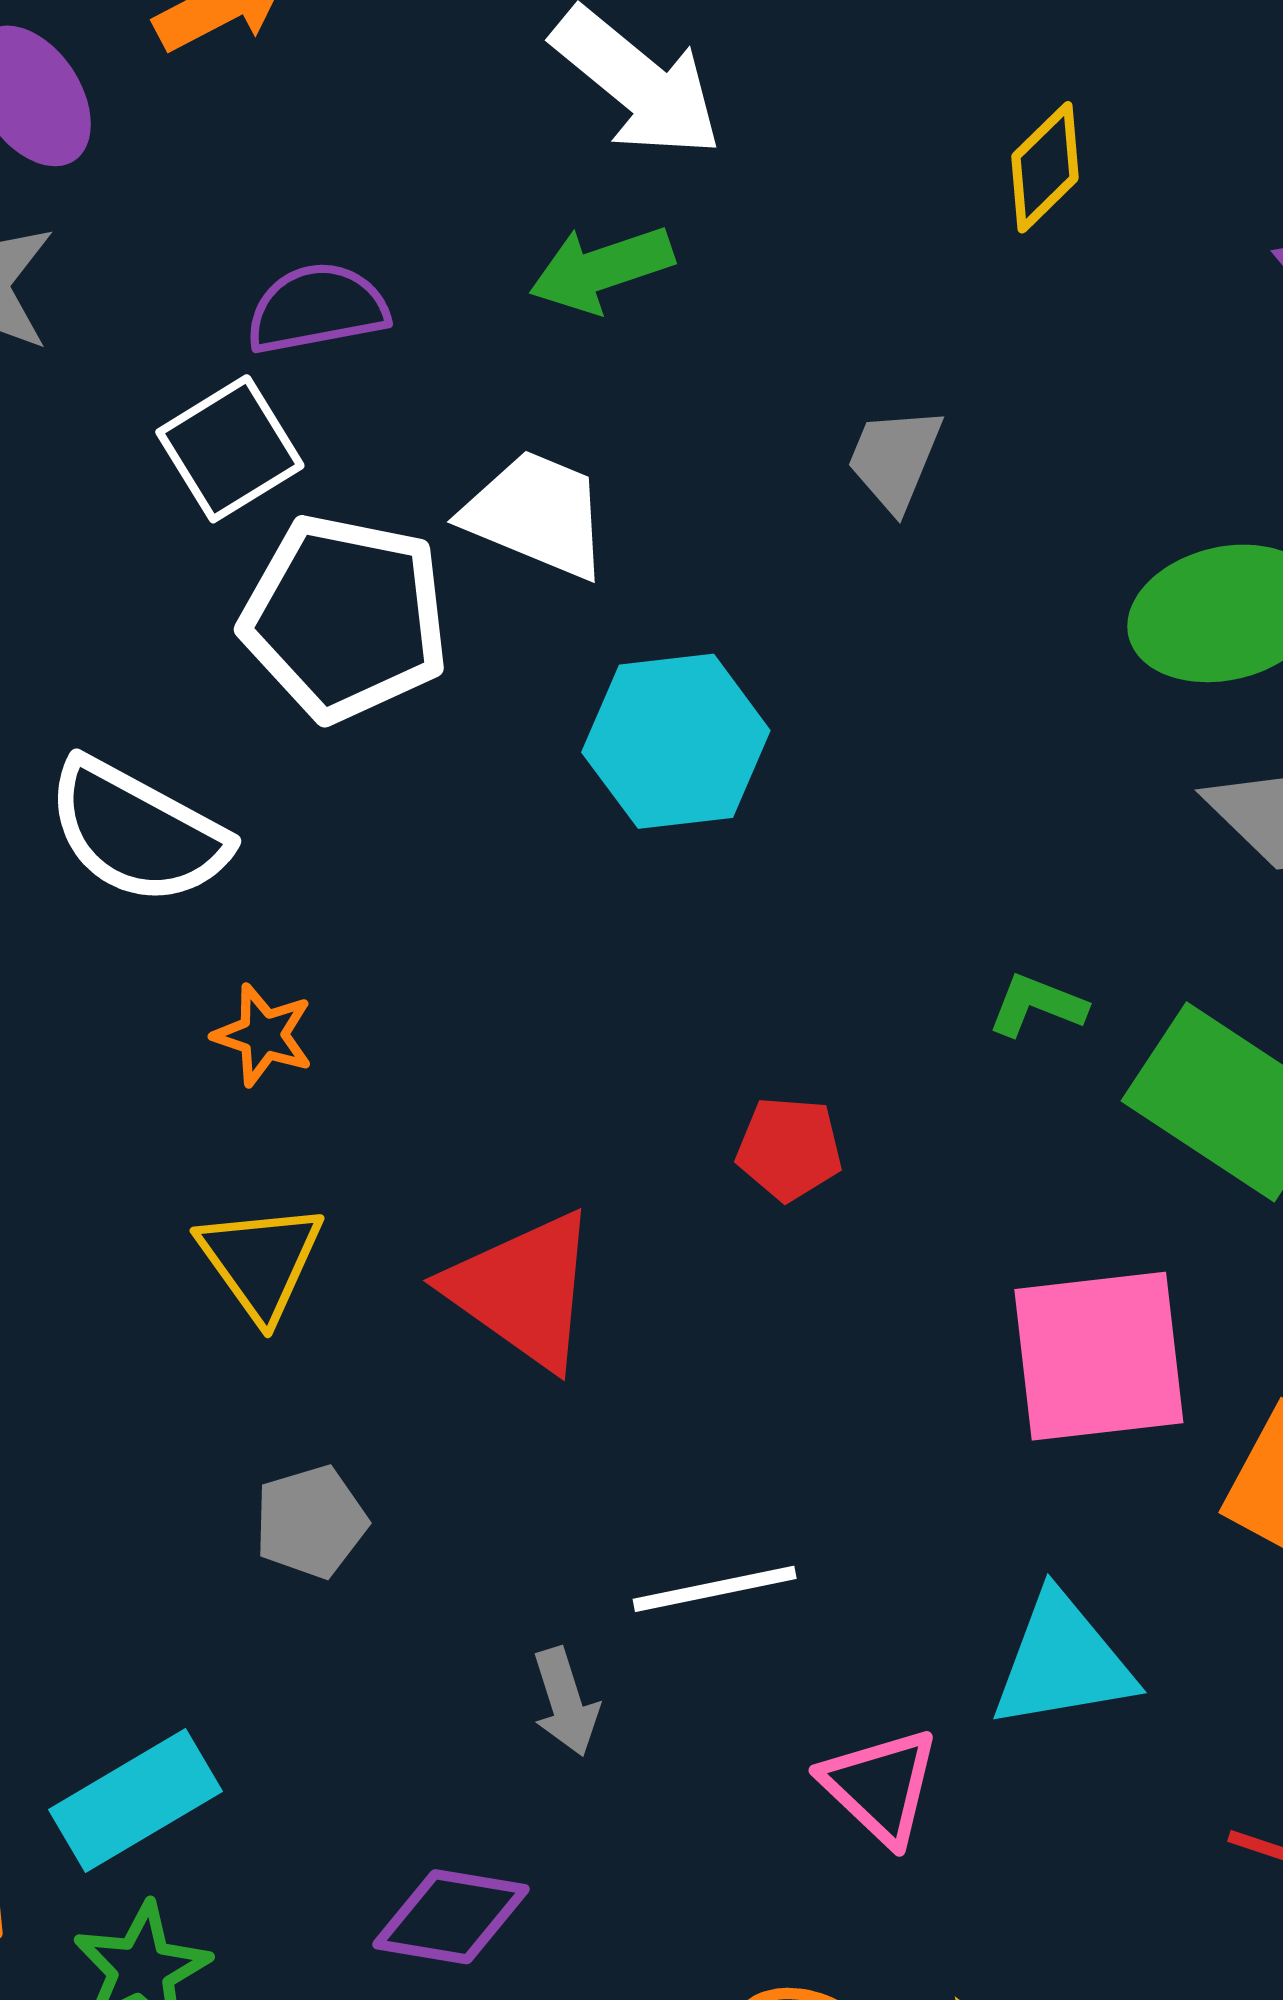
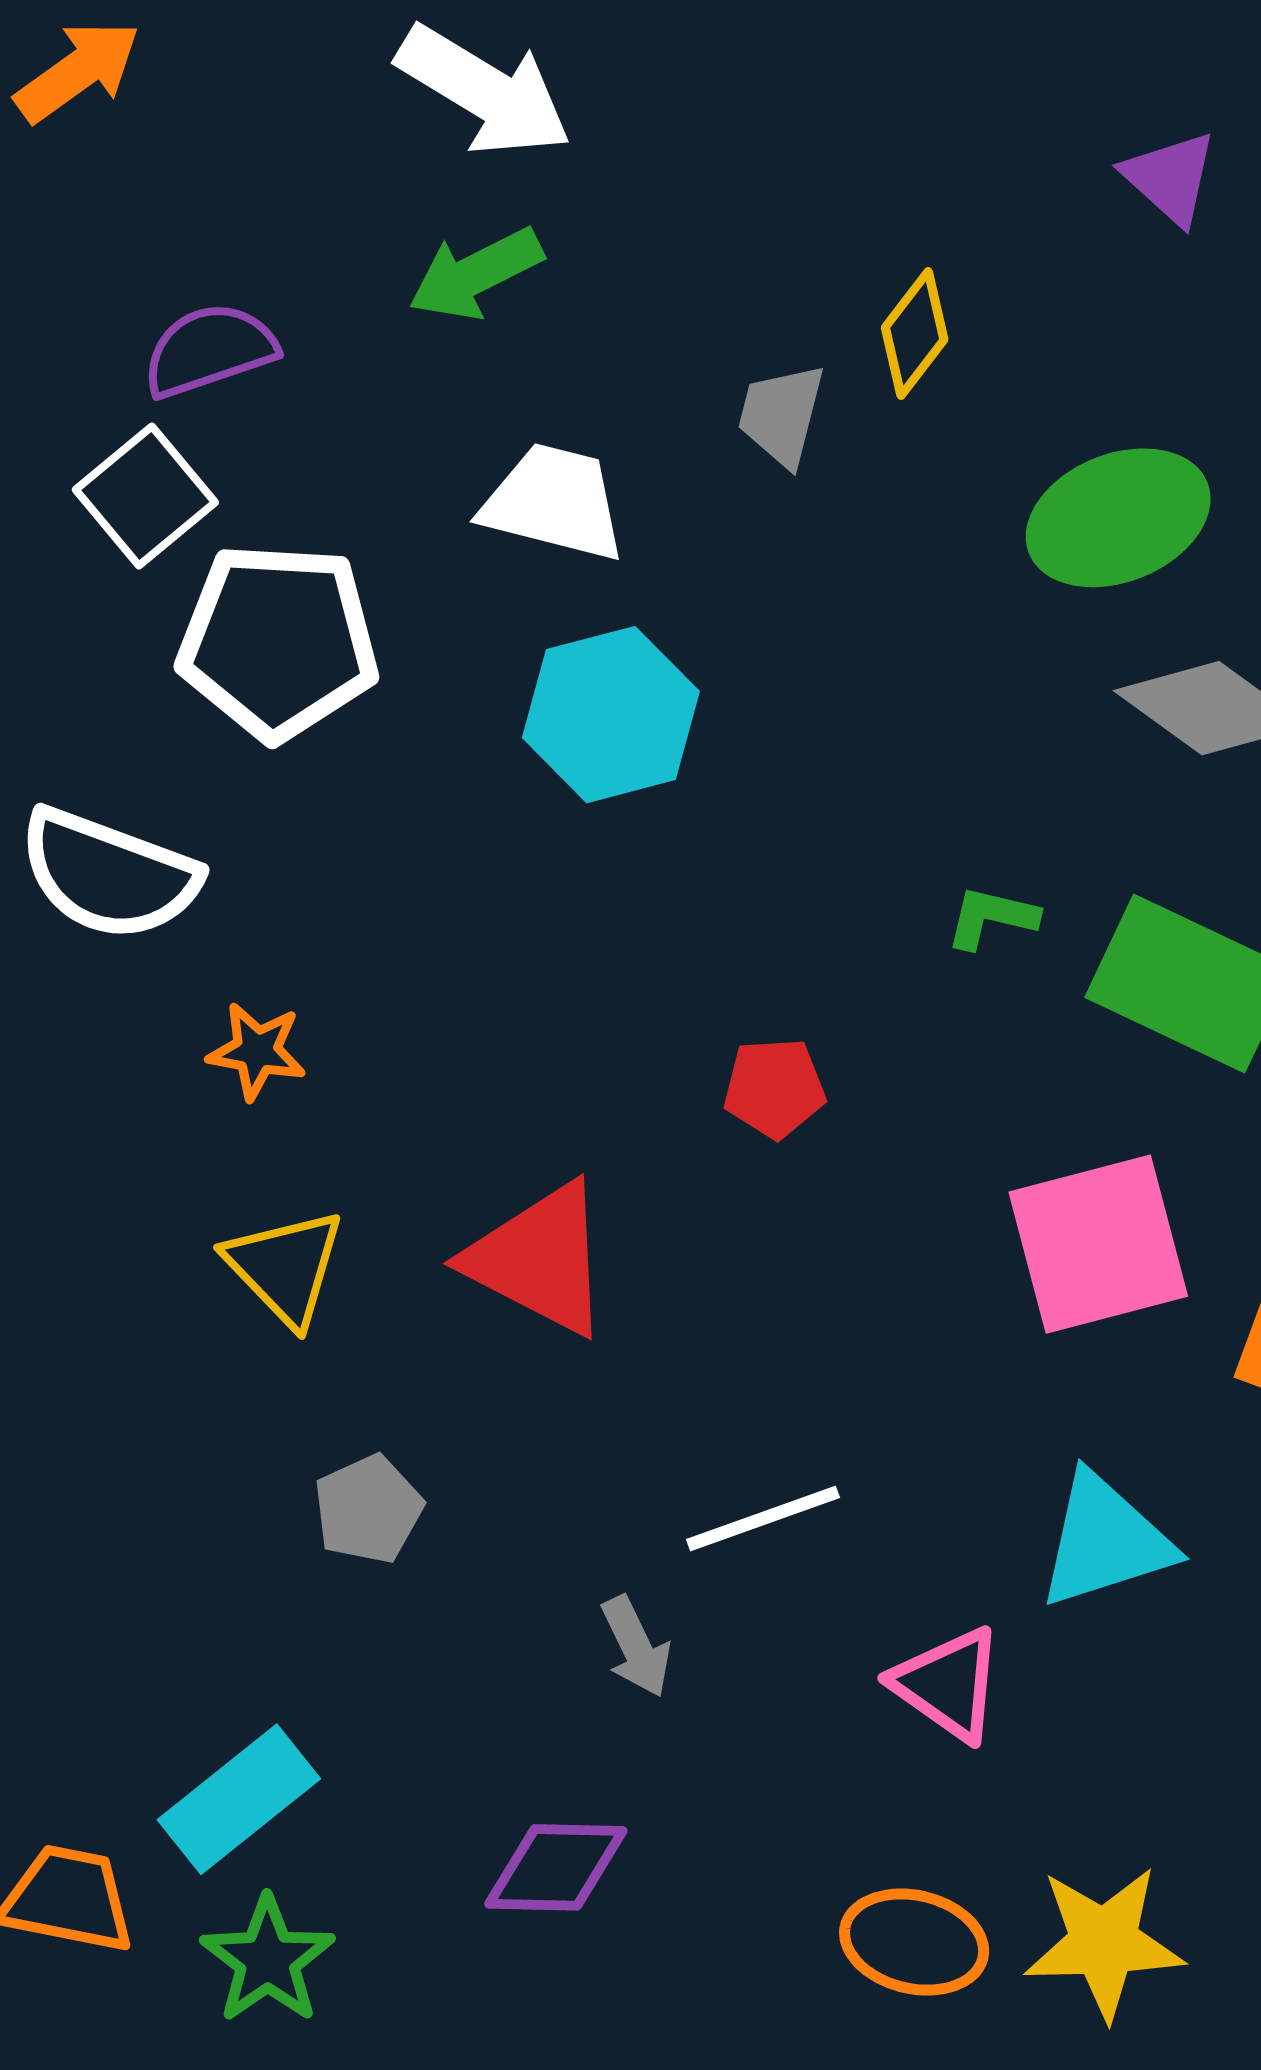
yellow diamond: (1045, 167) -> (915, 333), moved
white trapezoid: (536, 514) -> (554, 502), moved

